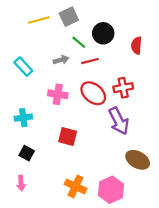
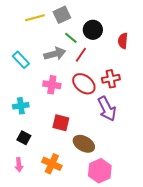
gray arrow: (61, 60) -> (55, 54), size x1.5
red line: (90, 61) -> (81, 55), turned -42
brown ellipse: (138, 160) -> (84, 144), moved
orange cross: (75, 186) -> (52, 164), moved

